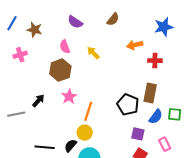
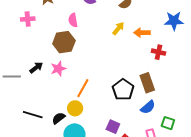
yellow arrow: (93, 53) -> (118, 28), moved, turned 72
brown rectangle: (150, 93) -> (147, 83), turned -42
pink star: (69, 97) -> (58, 69), moved
green square: (175, 114) -> (168, 123), moved
purple square: (138, 134) -> (113, 127), moved

